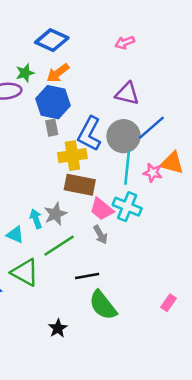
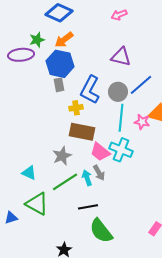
gray circle: (124, 136) -> (118, 92), size x0.7
yellow cross: (72, 156) -> (76, 108), size x0.6
cyan arrow: (36, 219) -> (87, 178), moved

